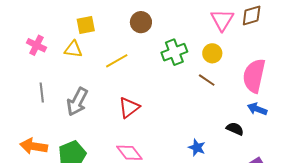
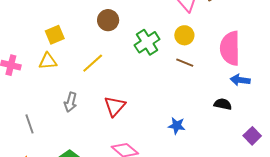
gray line: (42, 93) -> (29, 124), moved
gray arrow: (77, 102) -> (71, 102), moved, size x0.7
blue star: (197, 148) -> (177, 126), moved

